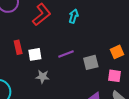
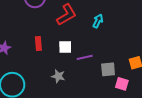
white square: (35, 54) -> (65, 47), moved
pink square: (115, 76) -> (122, 84), moved

